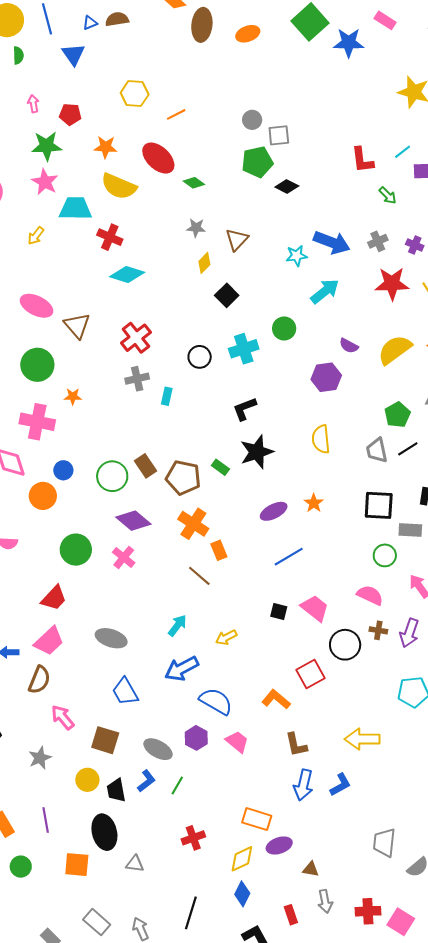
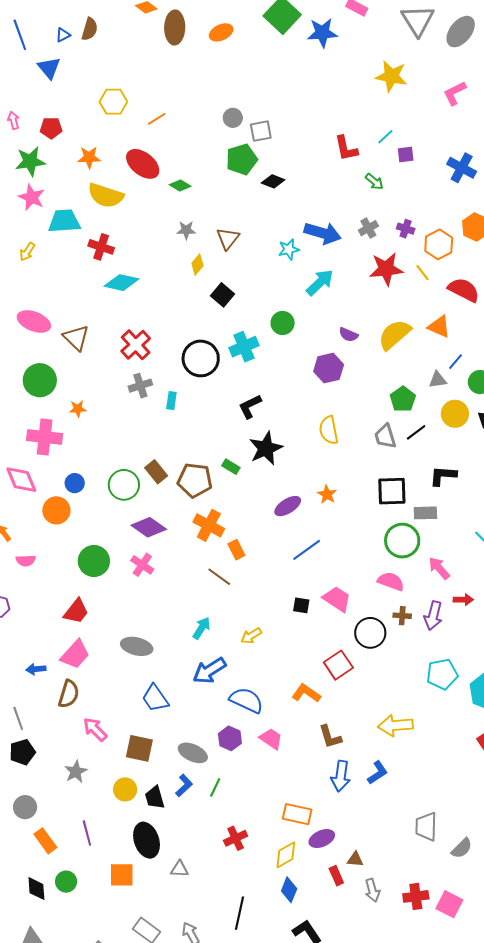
brown semicircle: (117, 19) -> (90, 29), turned 120
black circle: (200, 357) -> (201, 358), size x1.6
green circle: (385, 555) -> (402, 541), size x1.5
red rectangle: (291, 915) -> (336, 876), moved

